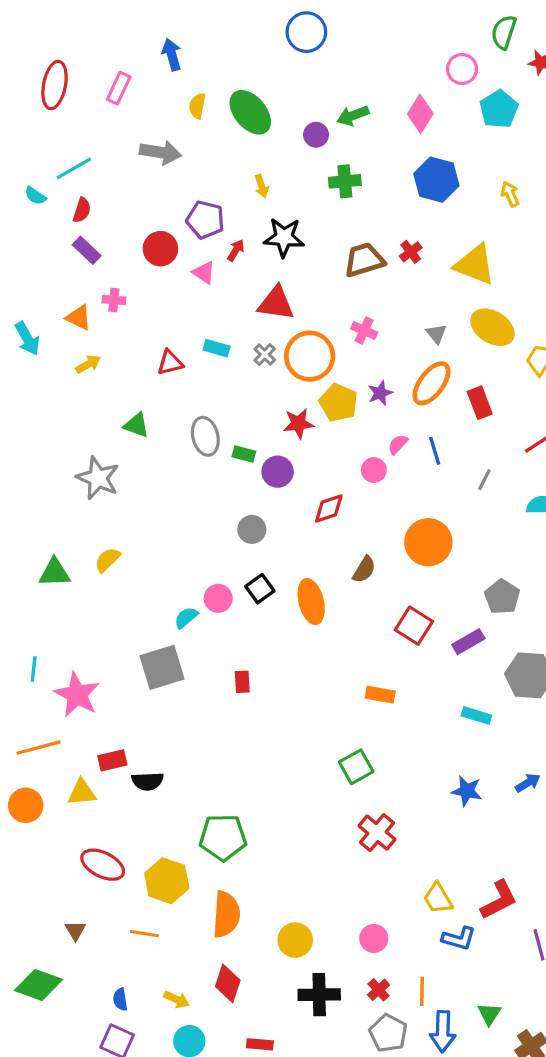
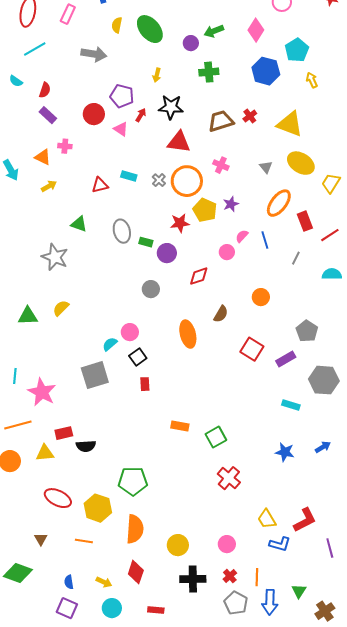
cyan pentagon: (499, 109) -> (297, 50), moved
cyan line: (74, 168) -> (35, 49), moved
yellow arrow: (261, 186) -> (157, 75), turned 32
red triangle: (276, 303) -> (179, 142), moved
orange ellipse: (432, 383) -> (279, 203), moved
red rectangle: (480, 403) -> (305, 221), moved
orange circle: (428, 542) -> (261, 297), size x0.6
black square: (260, 589) -> (138, 357), moved
orange rectangle: (380, 695) -> (180, 426), moved

